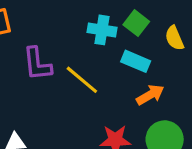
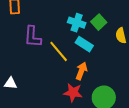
cyan rectangle: (136, 61) -> (84, 44), moved
orange arrow: (150, 95) -> (81, 71), moved, turned -48

